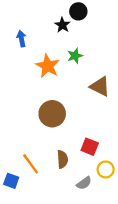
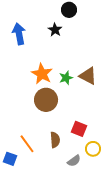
black star: (62, 25) -> (55, 30), moved
blue arrow: (21, 39) -> (19, 34), size x1.5
green star: (75, 56) -> (66, 78), moved
orange star: (48, 66) -> (42, 74), moved

